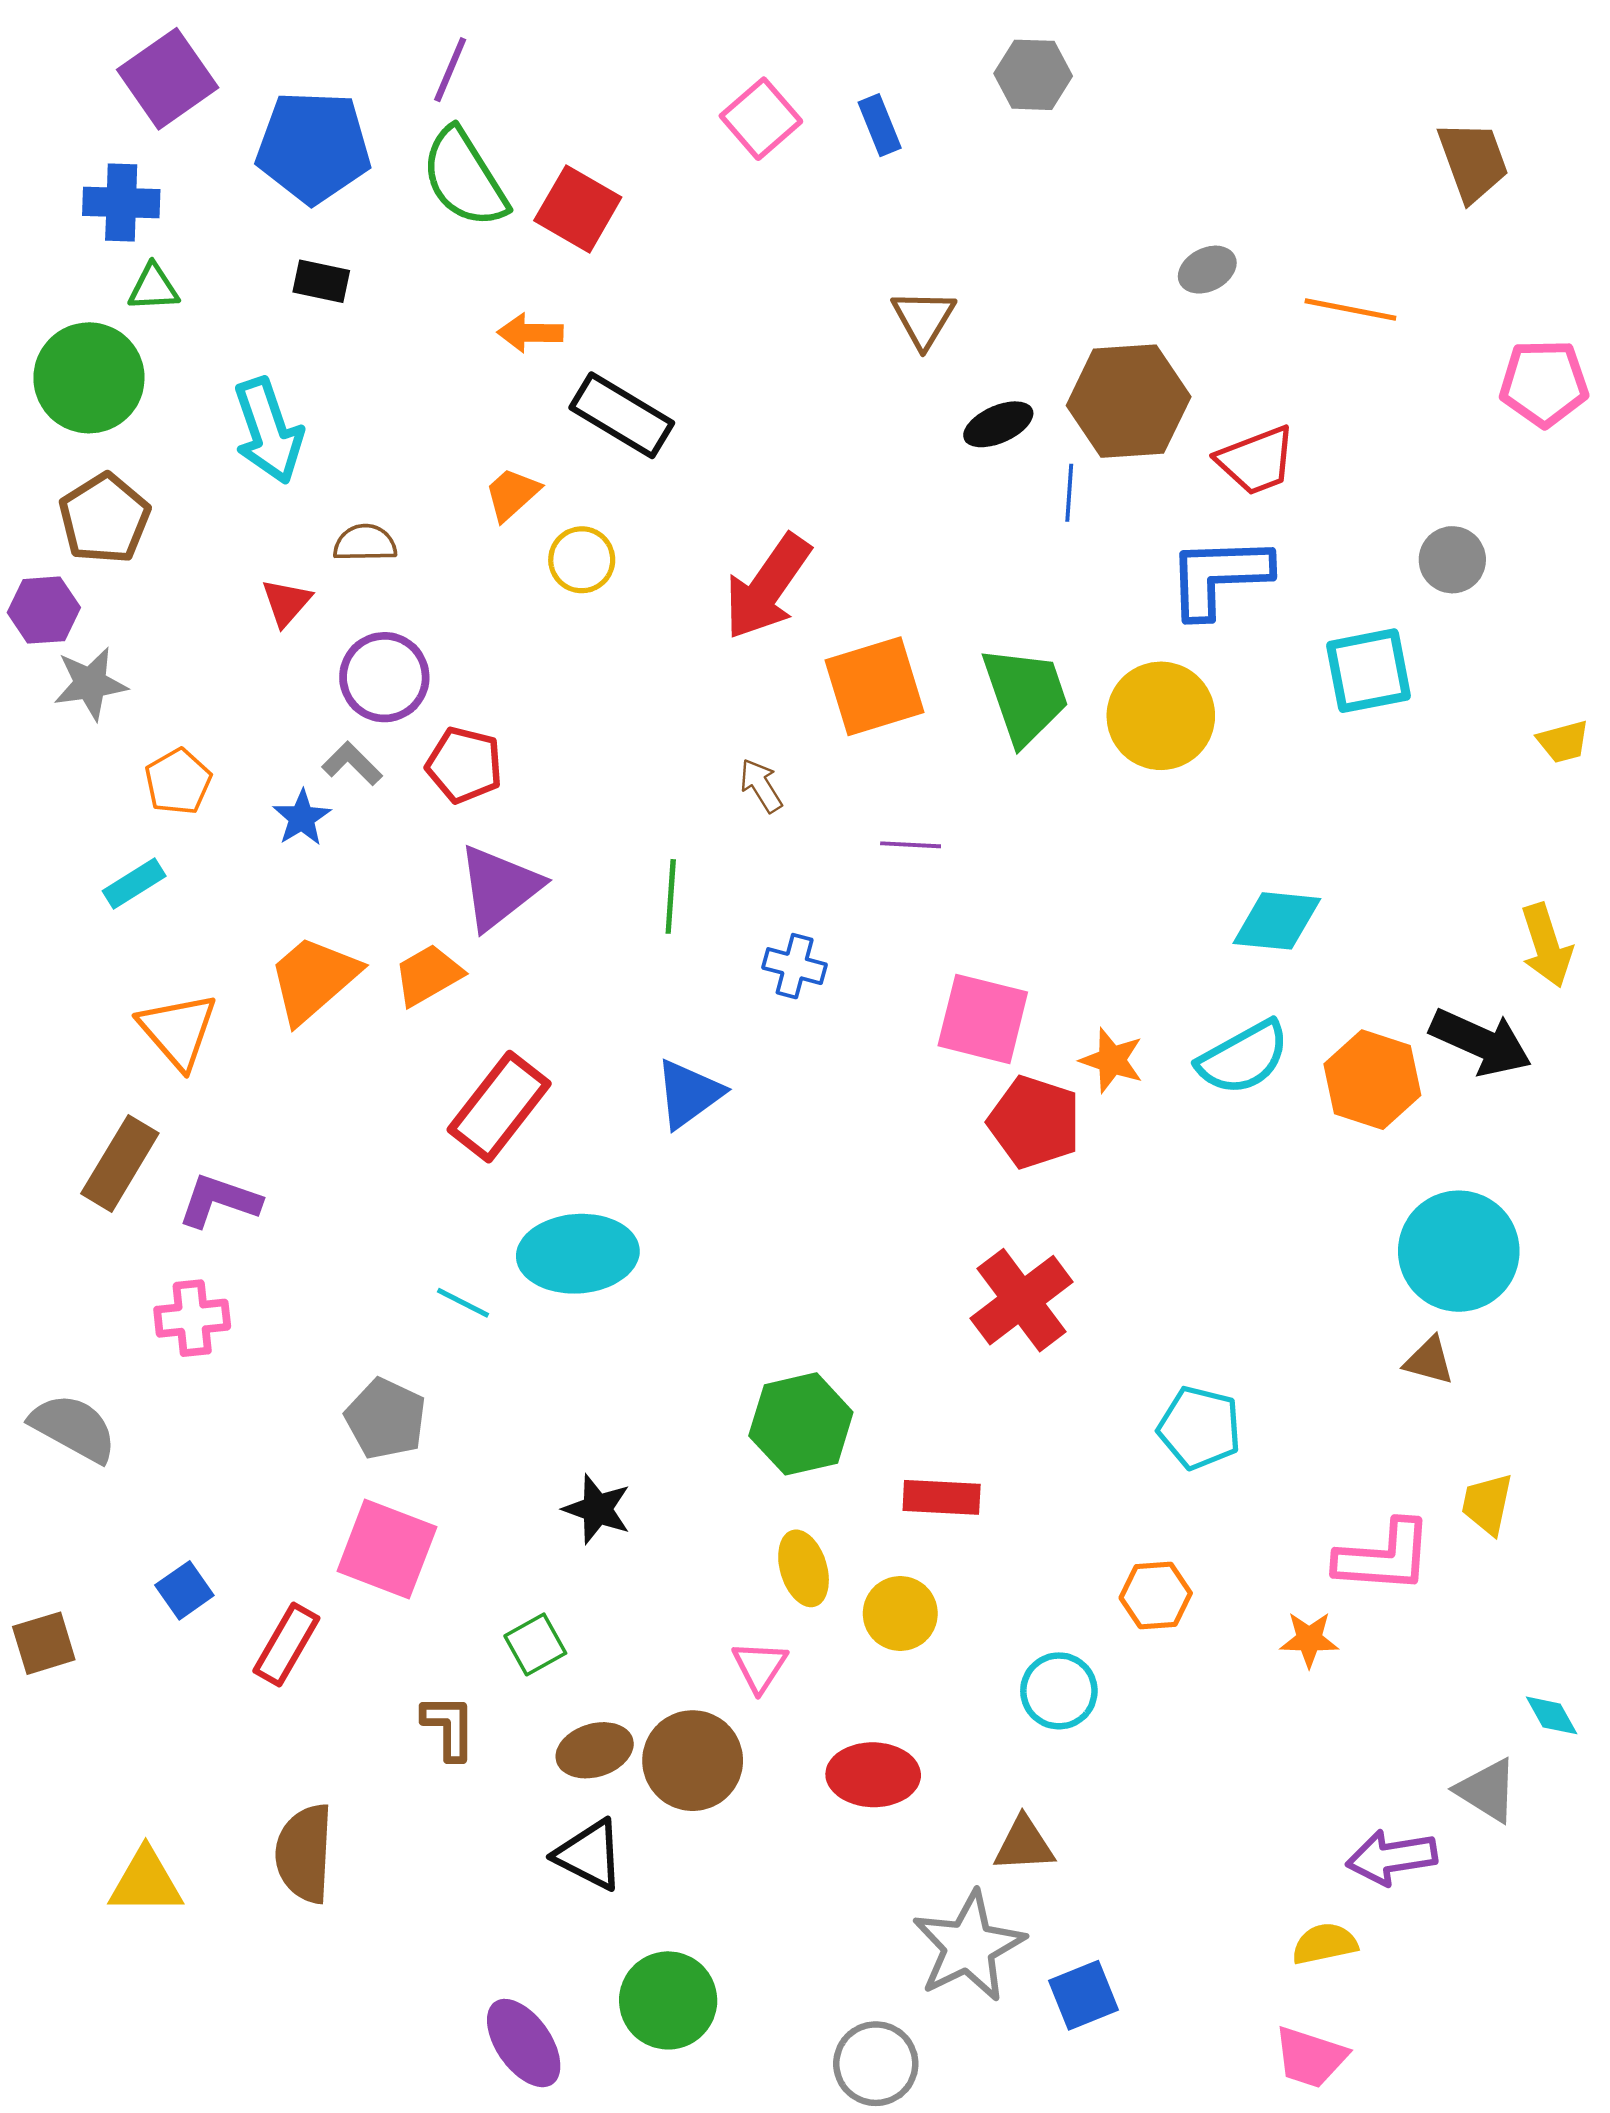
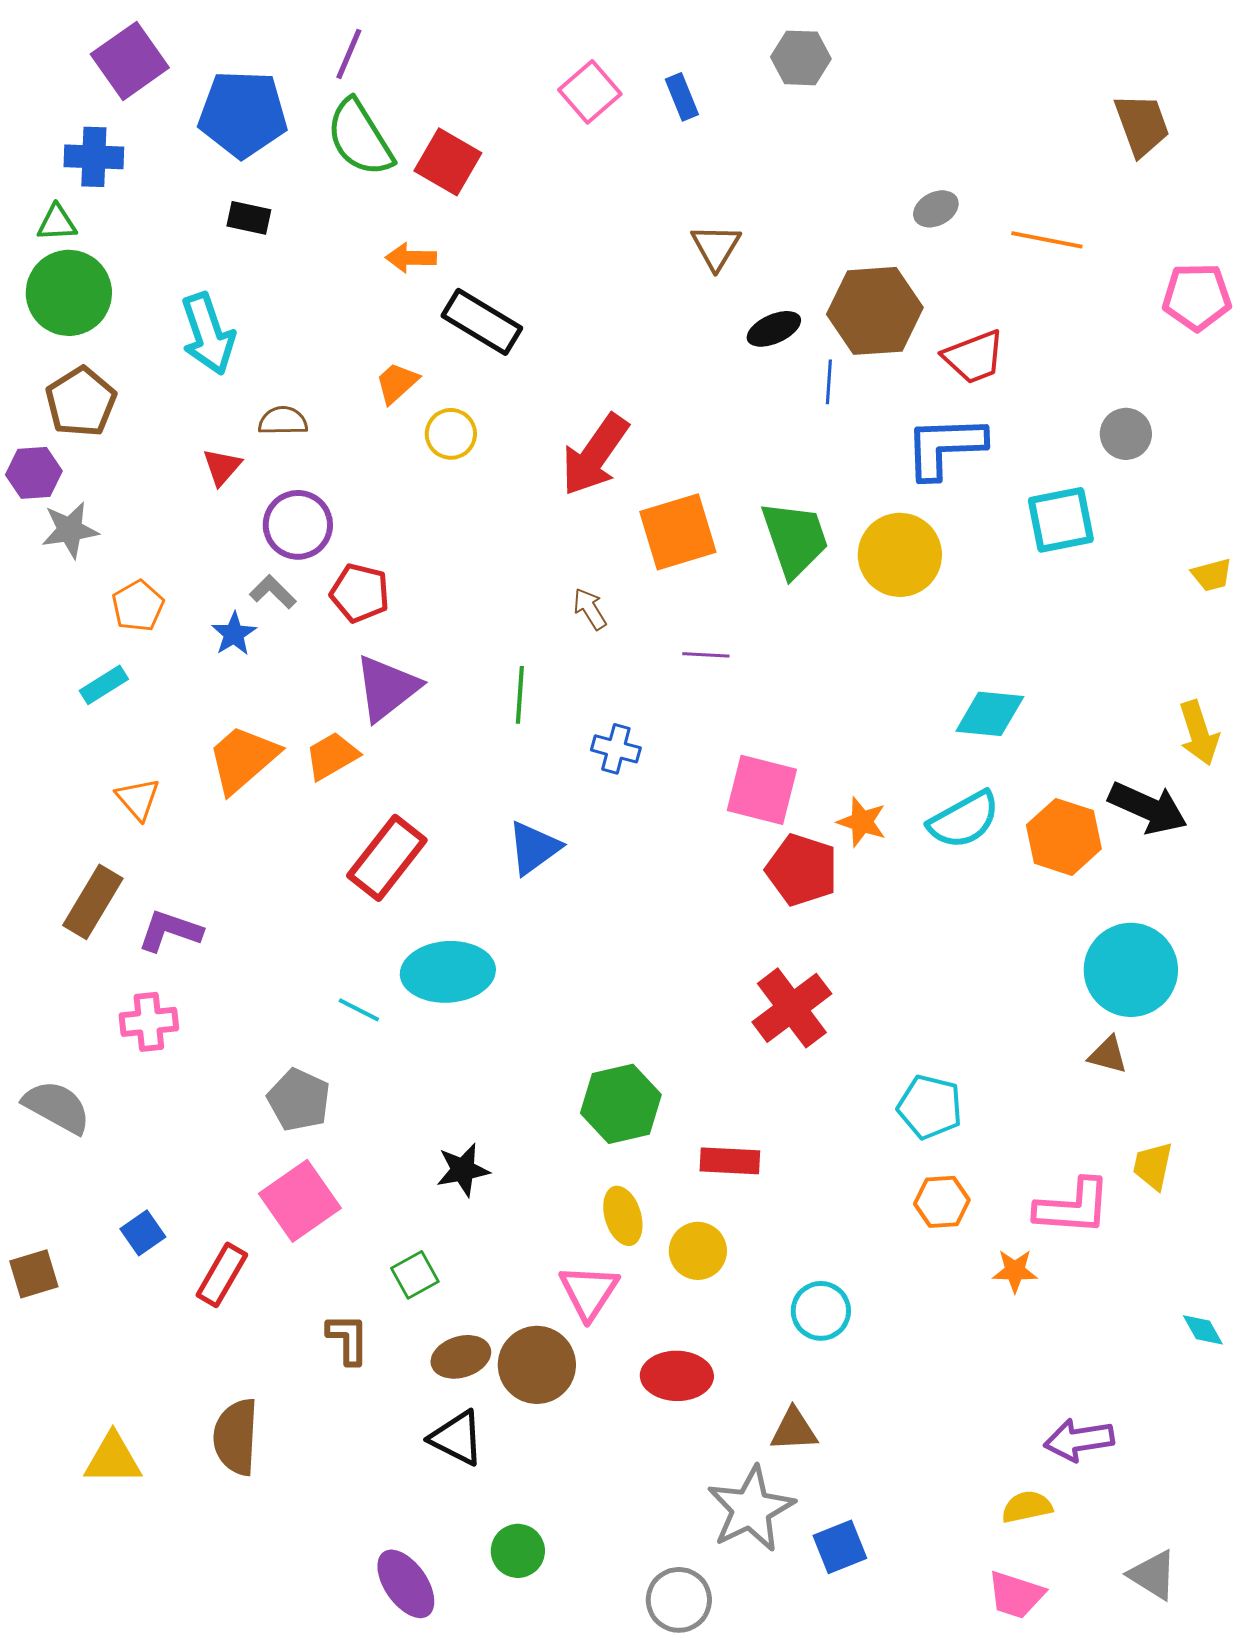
green triangle: (153, 288) -> (57, 223), moved
orange triangle: (178, 1031) -> (138, 799), size x0.7
black star: (597, 1509) -> (463, 1170), turned -30
pink square: (387, 1549) -> (300, 1201), turned 34
orange hexagon: (1156, 1595) -> (942, 1202), moved
pink triangle: (760, 1666) -> (589, 1292), size x1.4
gray triangle: (1487, 1790) -> (1153, 1575), moved
green circle: (668, 2000) -> (518, 1551), size x0.7

